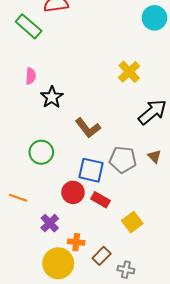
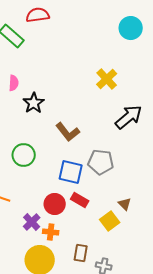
brown triangle: (154, 156) -> (125, 204), moved
red circle: (73, 192) -> (55, 204), moved
orange cross: (76, 242) -> (51, 232), moved
brown rectangle: (102, 256) -> (81, 253), turned -36

